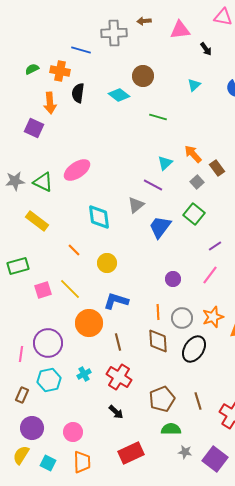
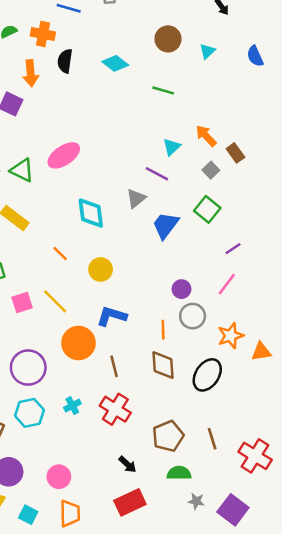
brown circle: (143, 76) -> (168, 39), moved
gray circle: (182, 318) -> (193, 316), moved
black arrow: (116, 412) -> (128, 464), moved

